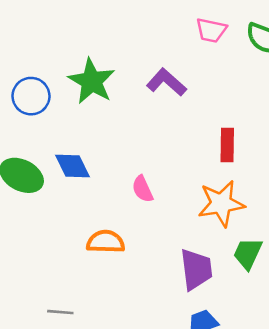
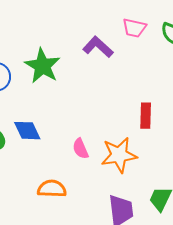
purple L-shape: (167, 82) -> (98, 47), moved
orange star: (221, 204) -> (119, 155), moved

